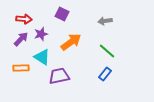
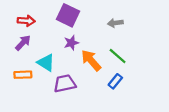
purple square: (62, 14) -> (68, 15), size x1.5
purple star: (41, 34) -> (71, 43), moved
orange arrow: (71, 42) -> (91, 60), moved, turned -95

